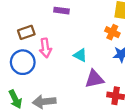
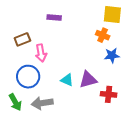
cyan triangle: (80, 55) -> (67, 80), moved
blue circle: (23, 62) -> (28, 77), moved

